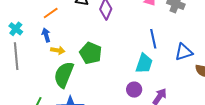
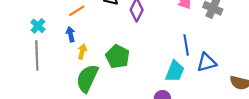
yellow arrow: (58, 50) -> (82, 52), turned -88
blue triangle: (184, 52) -> (207, 62), moved

